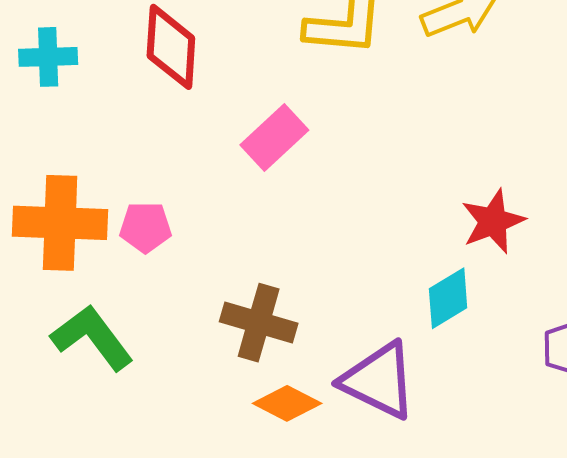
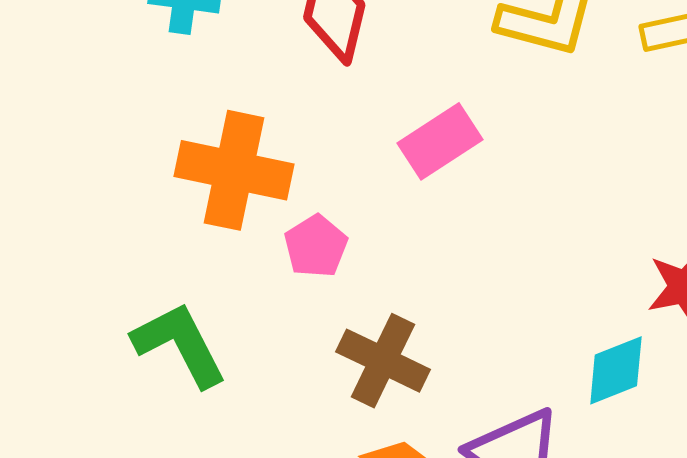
orange cross: (60, 223) -> (234, 170), moved
pink pentagon: (145, 227) -> (316, 246), moved, turned 30

